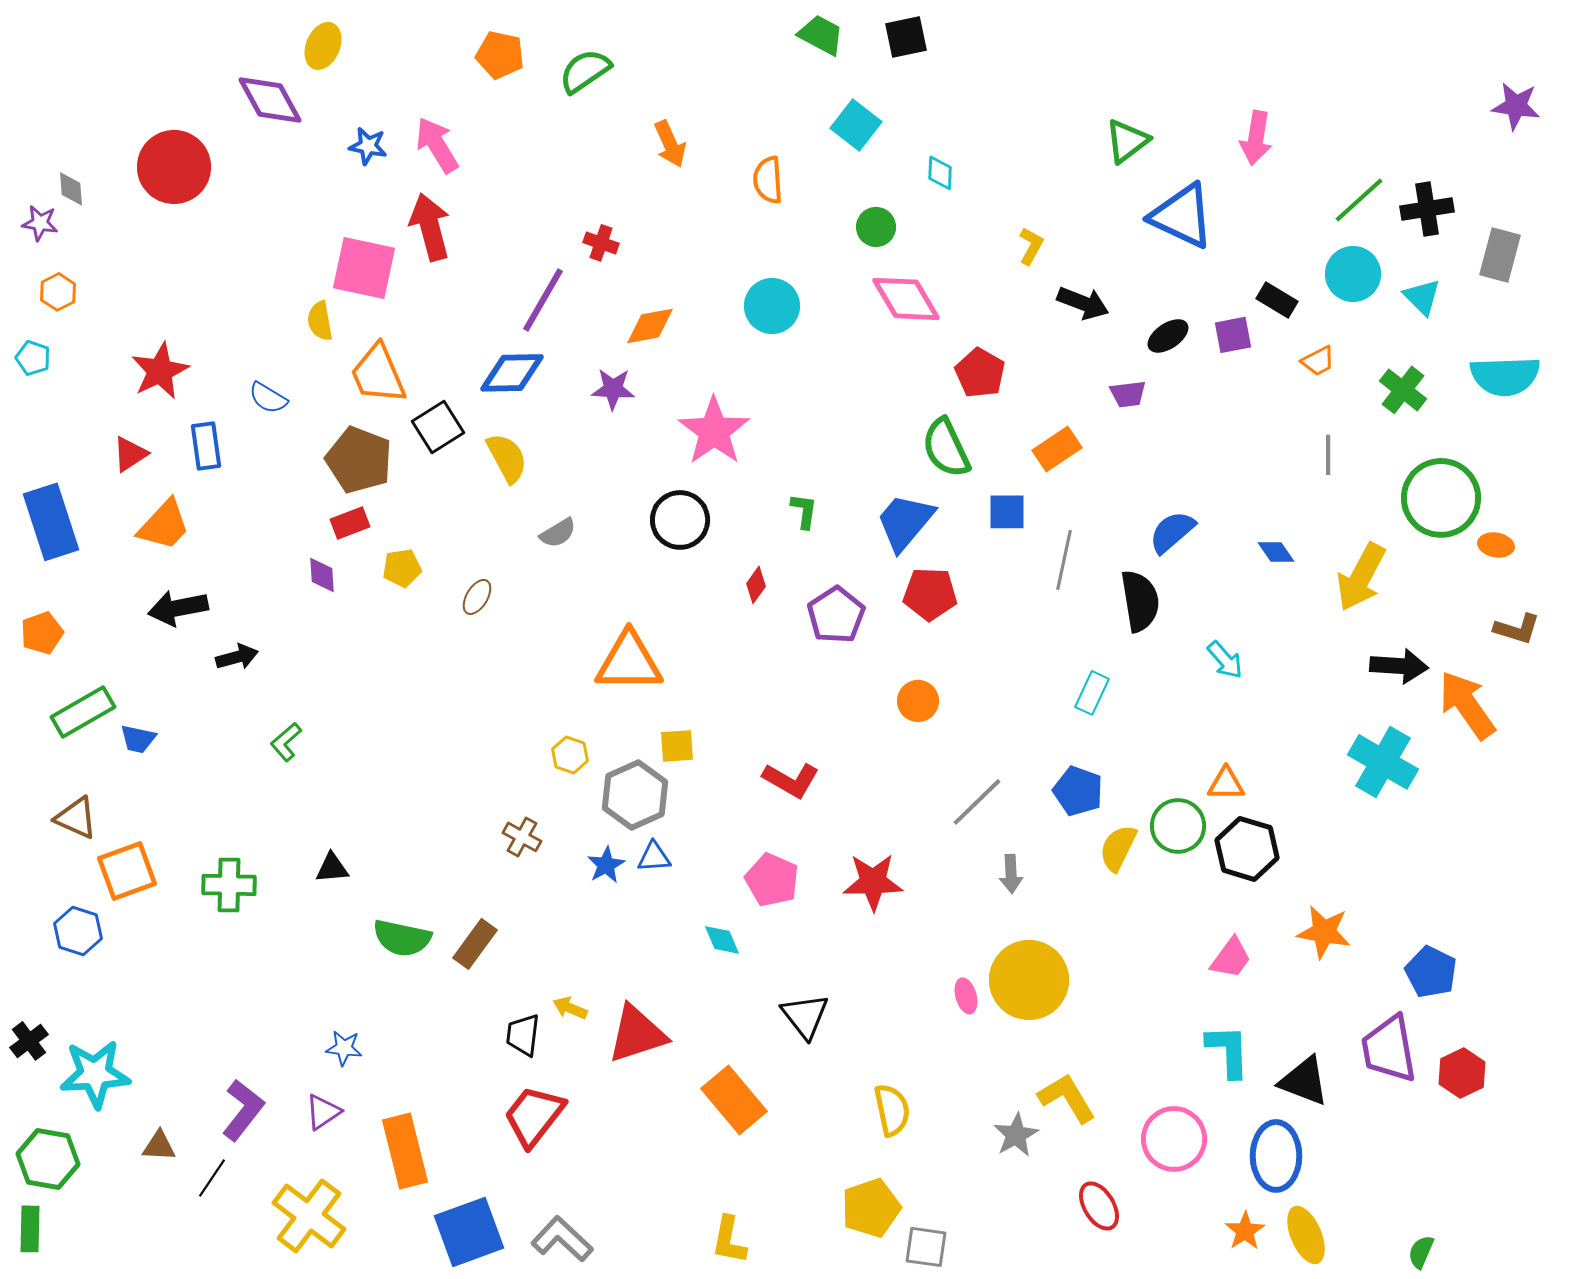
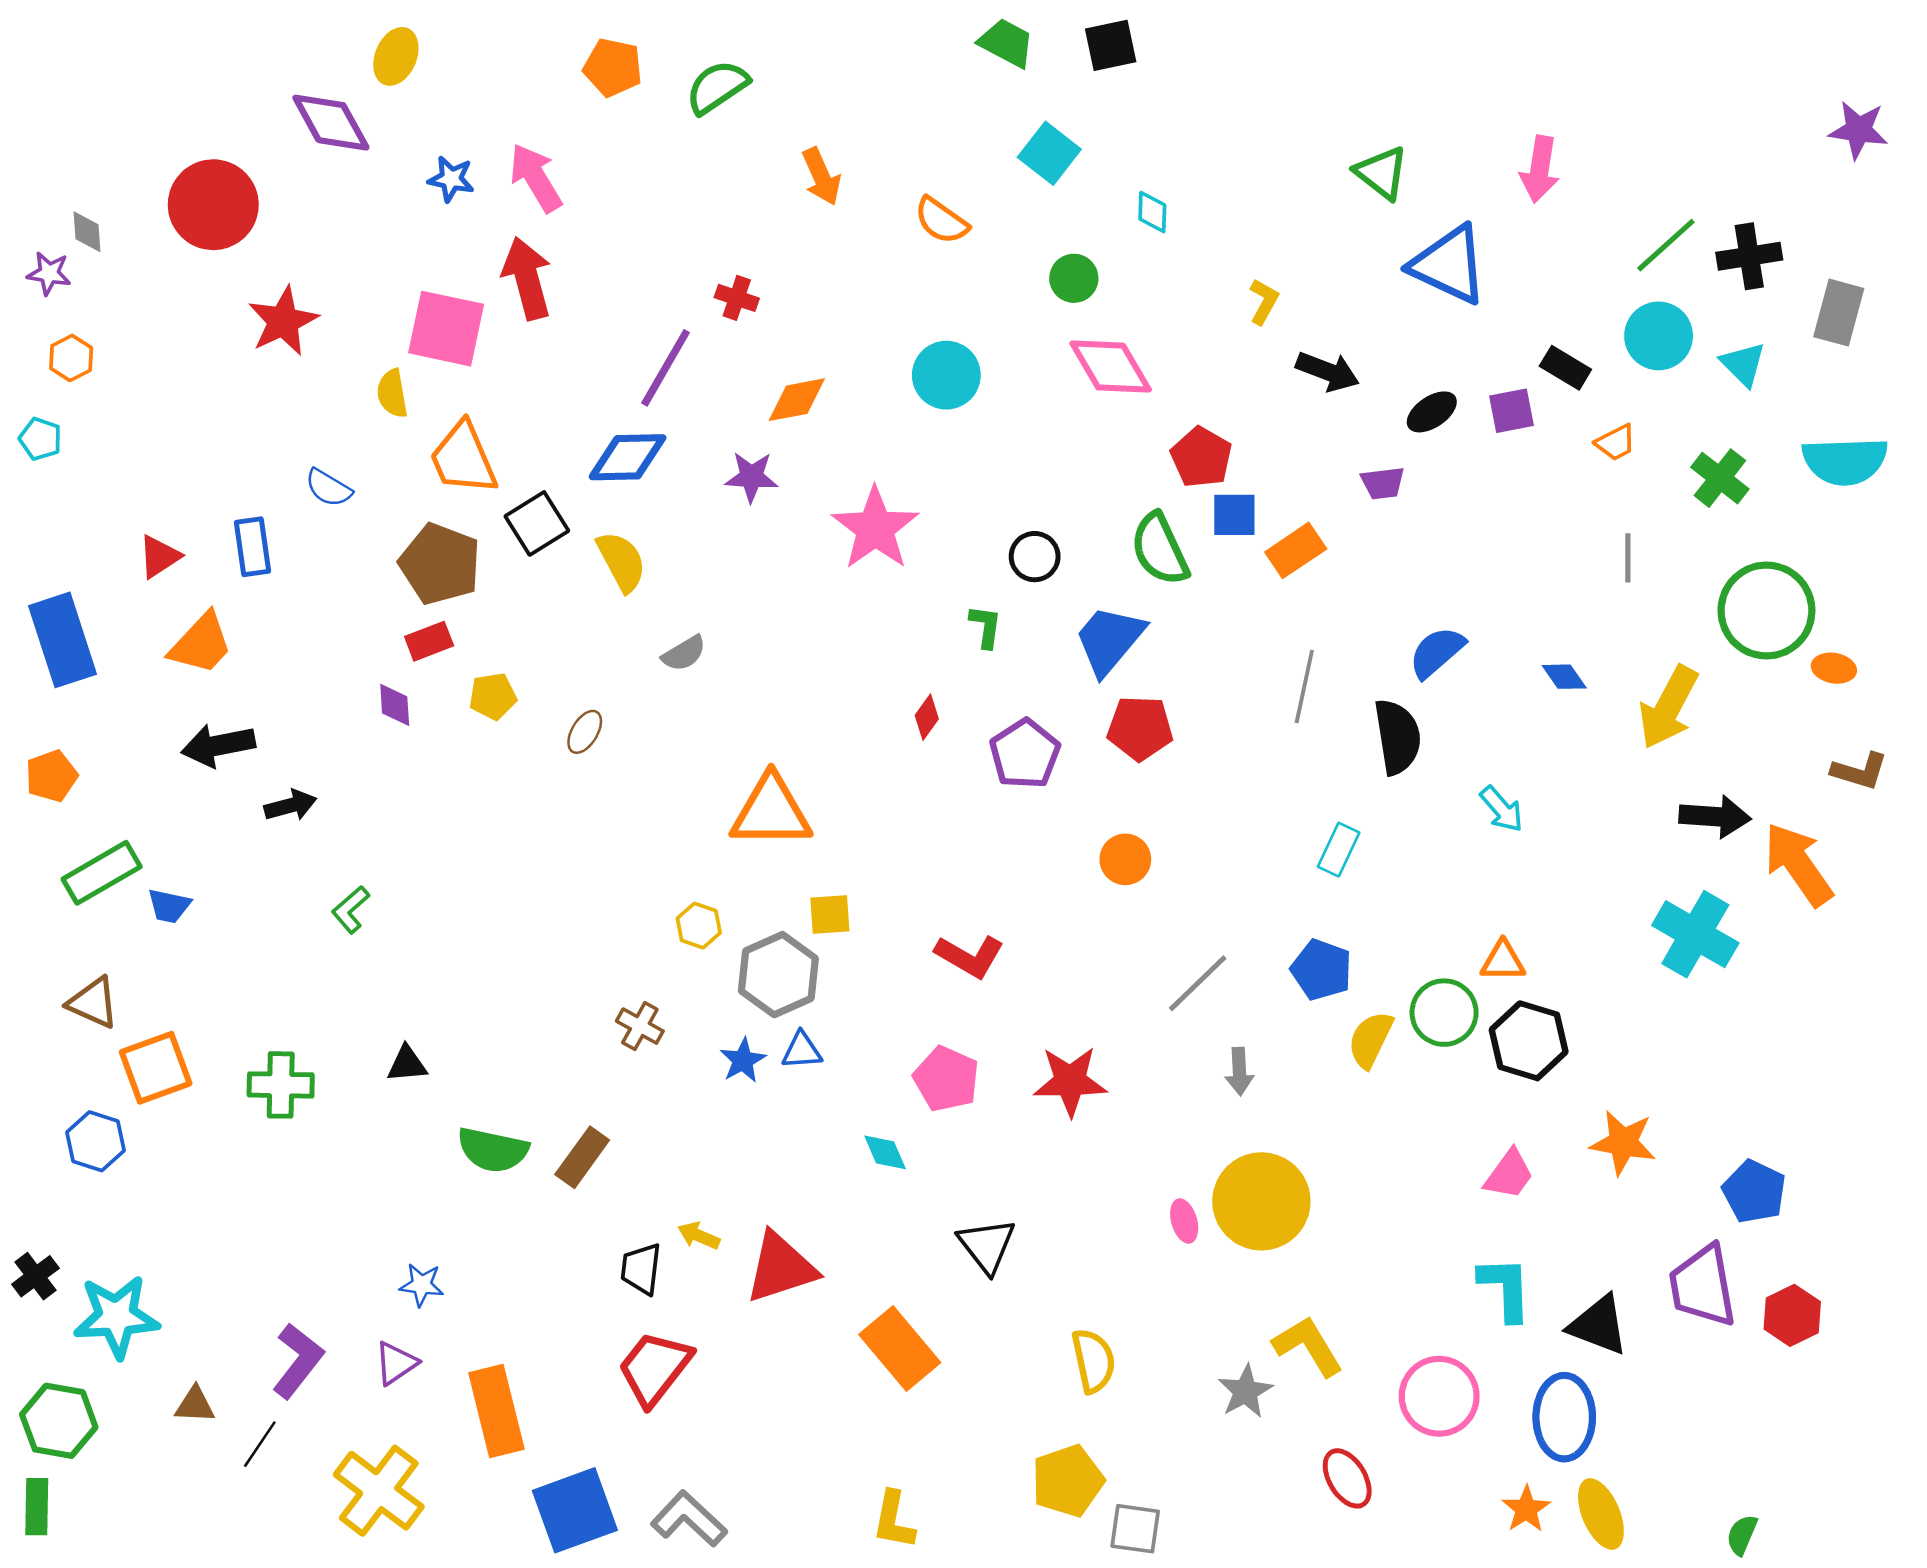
green triangle: (1127, 141) -> (1382, 173), turned -45
orange semicircle: (768, 180) -> (941, 221), turned -51
red star: (160, 371) -> (283, 321), moved
blue square: (1007, 512) -> (1234, 515), moved
black circle: (680, 520) -> (1035, 557), moved, size x0.7

